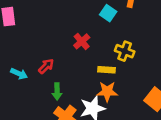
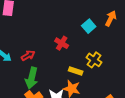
red cross: (82, 41) -> (62, 43), turned -32
green arrow: (57, 91) -> (32, 78), size x1.5

